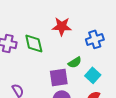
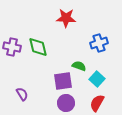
red star: (62, 26) -> (66, 18), moved
green semicircle: (75, 62) -> (79, 66), turned -128

